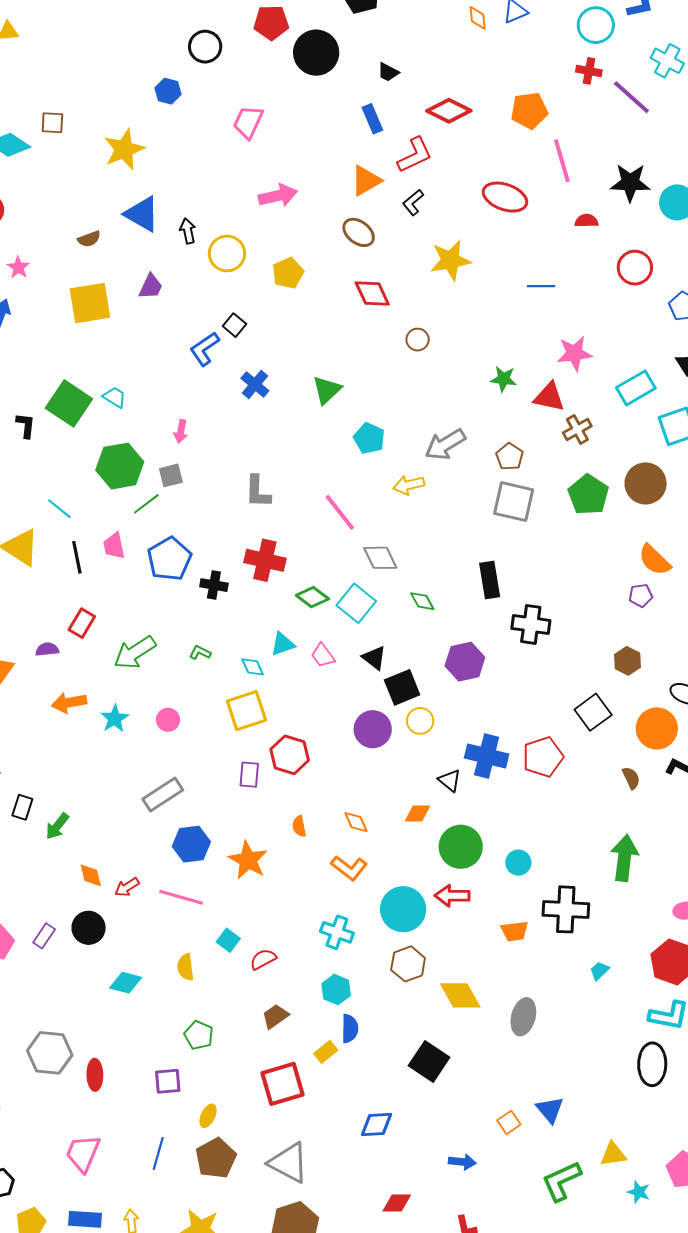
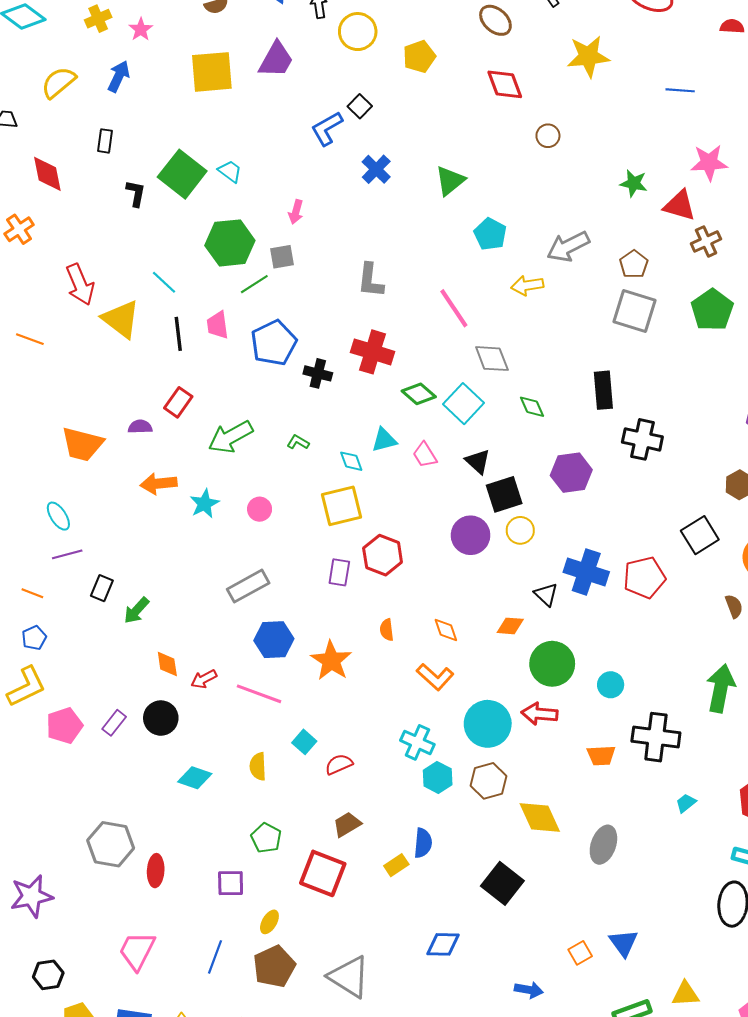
purple trapezoid: (151, 287) -> (276, 60), size x1.4
cyan hexagon: (336, 990) -> (438, 777), moved
red square: (282, 1084) -> (323, 873), moved, turned 33

